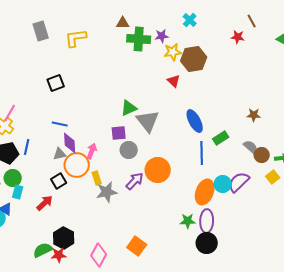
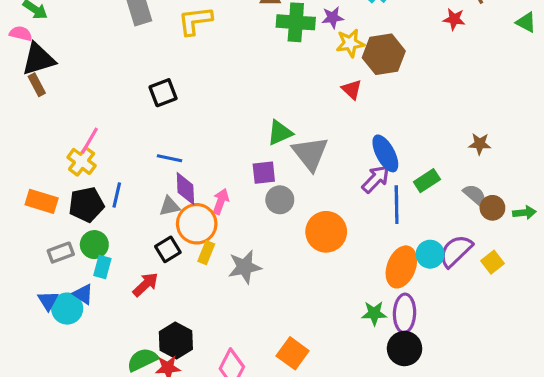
yellow square: (273, 177) -> (492, 262), moved
yellow rectangle: (97, 178) -> (206, 253), moved, turned 40
purple arrow: (135, 181) -> (376, 179), moved

